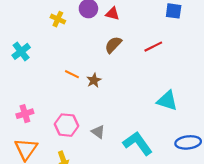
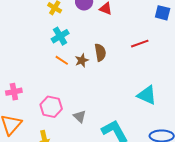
brown semicircle: (113, 45) -> (100, 52), moved, turned 120
cyan cross: (21, 51) -> (60, 36), moved
brown star: (94, 80) -> (82, 60), moved

